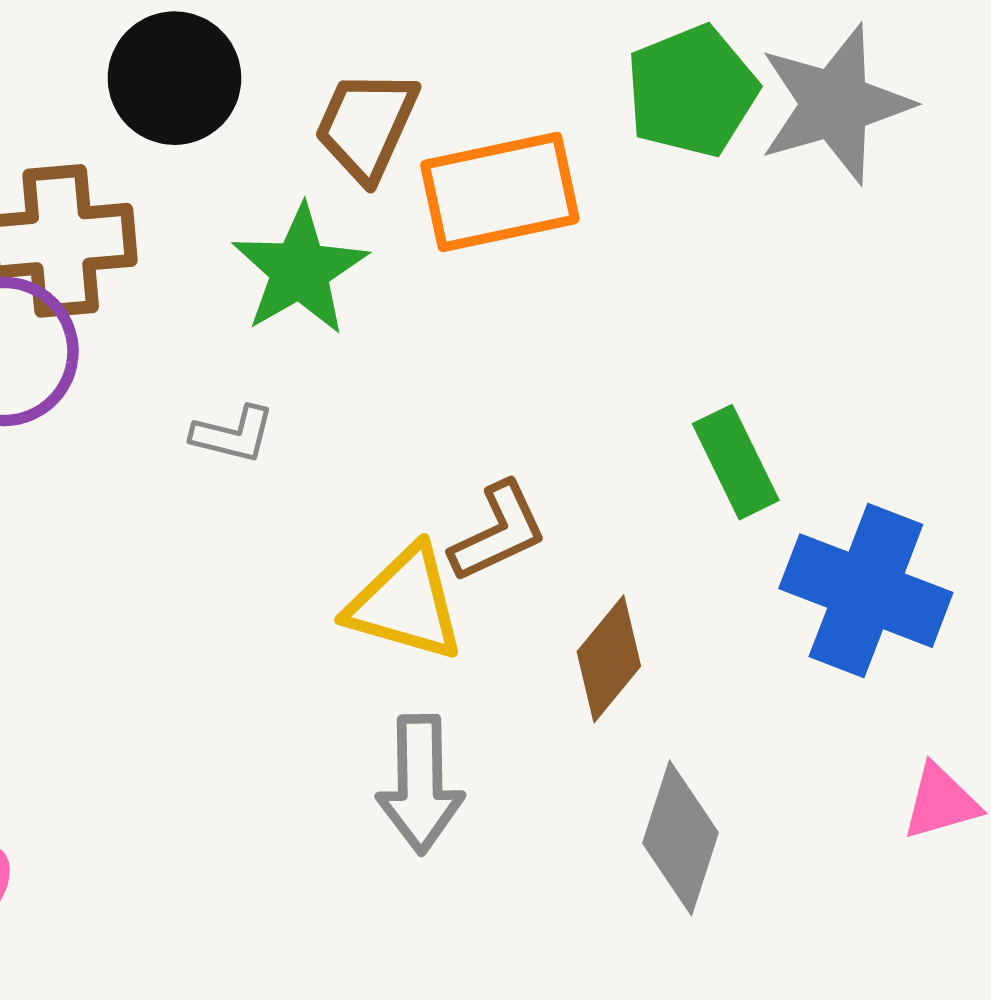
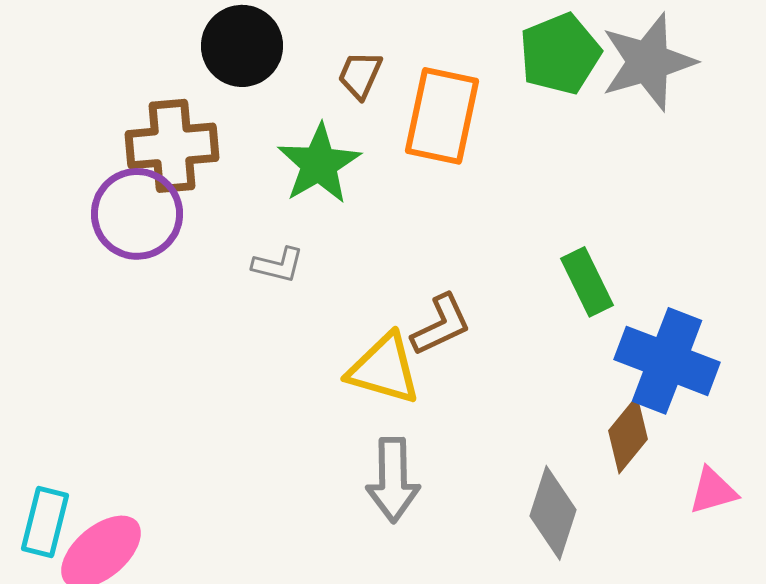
brown trapezoid: (366, 125) -> (360, 75), size x0.7
orange rectangle: (500, 192) -> (442, 116), turned -66
brown diamond: (609, 659) -> (628, 435), moved

